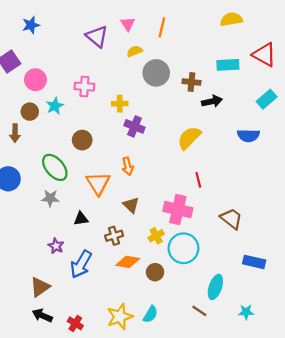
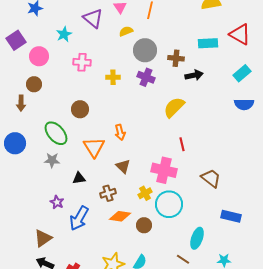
cyan star: (55, 106) -> (64, 34), moved
purple cross: (135, 126) -> (146, 77), moved
blue semicircle: (248, 136) -> (244, 104), moved

